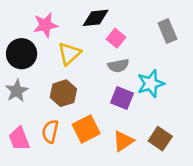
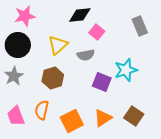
pink star: (45, 25) -> (25, 16), moved
gray semicircle: (118, 66) -> (86, 55), moved
orange square: (86, 129) -> (72, 121), moved

